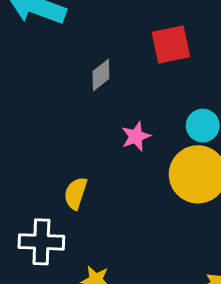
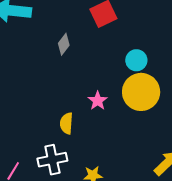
pink star: (136, 136) -> (98, 101), moved

